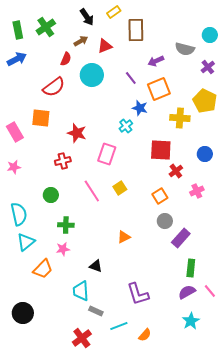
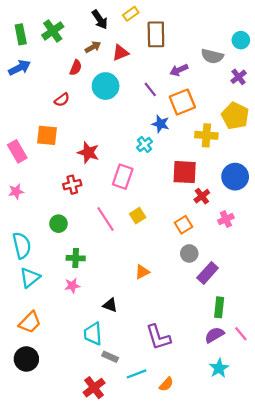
red semicircle: (54, 87) -> (62, 100), size x0.6
blue circle: (205, 154) -> (235, 177), size x1.5
orange trapezoid: (43, 269) -> (30, 322), moved

